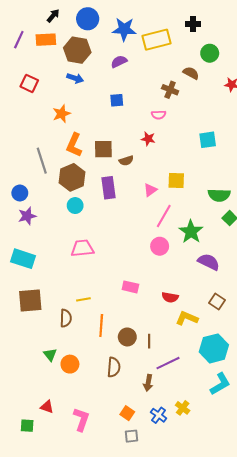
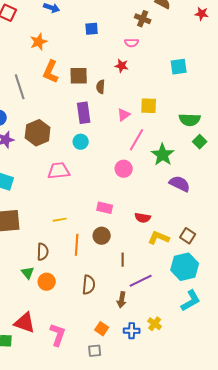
brown semicircle: (126, 161) -> (101, 87), turned 112
brown hexagon: (72, 177) -> (38, 133), moved
cyan circle: (75, 206) -> (81, 142), moved
pink circle: (160, 246) -> (124, 169), moved
brown square: (217, 302) -> (188, 236), moved
brown semicircle: (66, 318) -> (43, 252), moved
brown circle: (127, 337) -> (102, 236), moved
red triangle: (47, 407) -> (25, 323), size x1.6
blue cross: (159, 415) -> (132, 331), turned -35
gray square: (131, 436) -> (95, 351), moved

